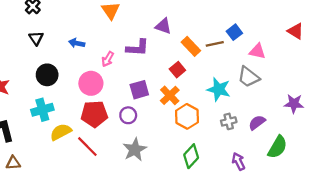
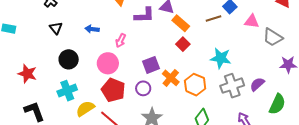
orange rectangle: (191, 46) -> (181, 23), moved
purple L-shape: (138, 48) -> (144, 15), moved
gray trapezoid: (248, 77) -> (273, 37), moved
orange cross: (170, 95) -> (171, 78), moved
red pentagon: (94, 114) -> (113, 90), turned 30
gray cross: (229, 121) -> (232, 86), size x1.6

